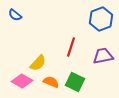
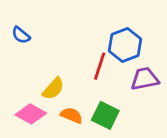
blue semicircle: (15, 15) -> (21, 35), moved
blue hexagon: (101, 19) -> (125, 45), moved

